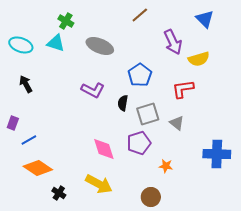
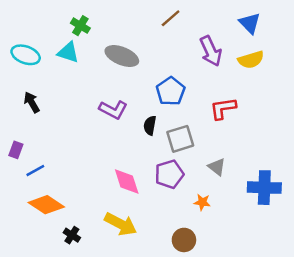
yellow semicircle: (199, 59) -> (251, 60), moved
gray triangle: (177, 123) -> (217, 167), moved

